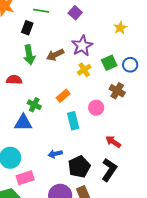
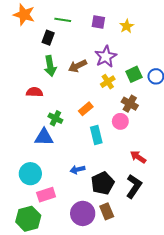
purple square: (75, 13) -> (98, 22), turned -32
yellow star: (120, 28) -> (127, 26), moved
brown cross: (117, 91) -> (130, 104), moved

